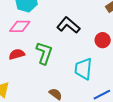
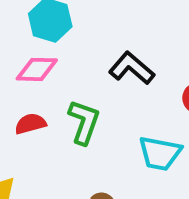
cyan trapezoid: (83, 69) -> (160, 153), turned -85

